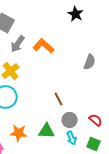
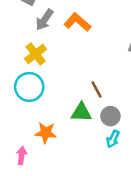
green triangle: (47, 131) -> (81, 112), moved
cyan arrow: (72, 138) -> (113, 139), turned 48

